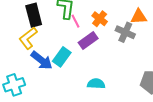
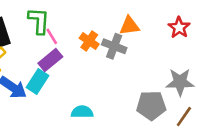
orange cross: (100, 19) -> (89, 41), moved
purple rectangle: (88, 40) -> (50, 60), moved

